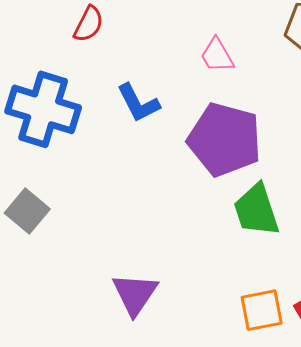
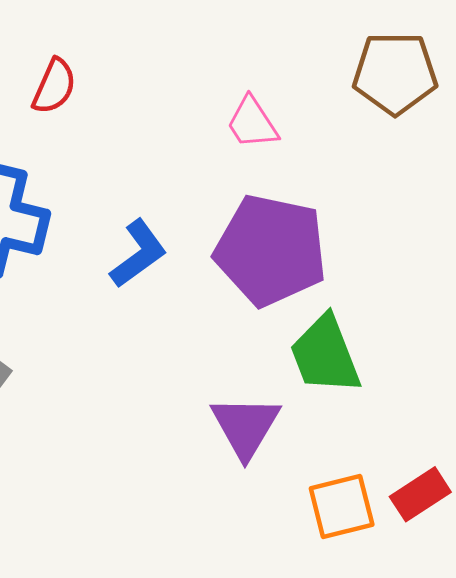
blue L-shape: (138, 103) -> (138, 254), moved, turned -96
purple triangle: (135, 294) -> (246, 426), moved

